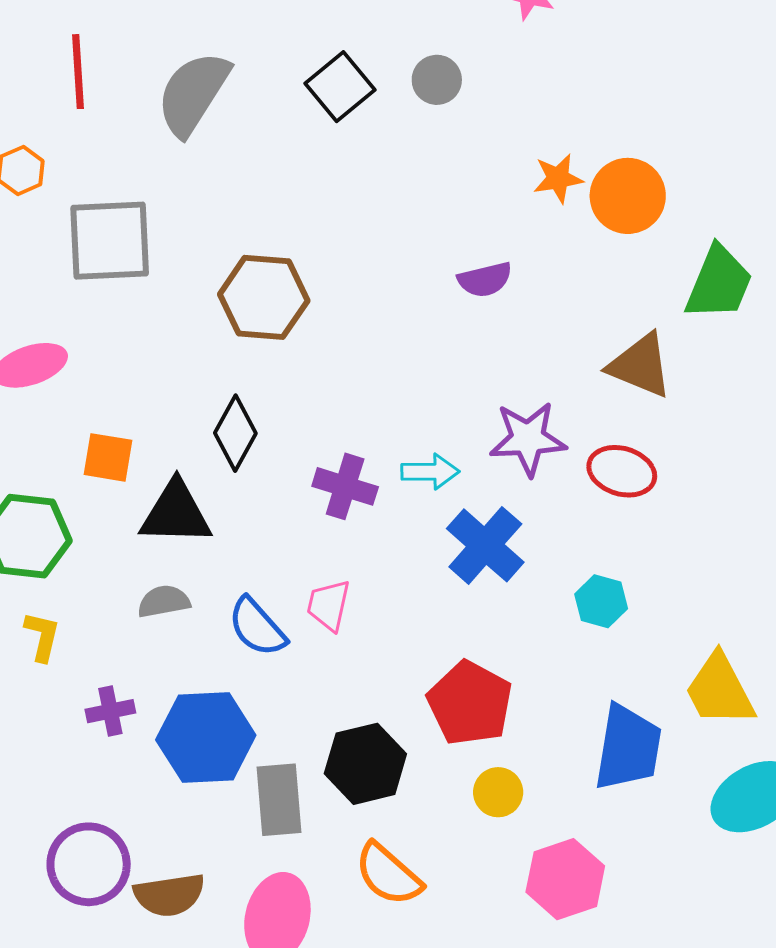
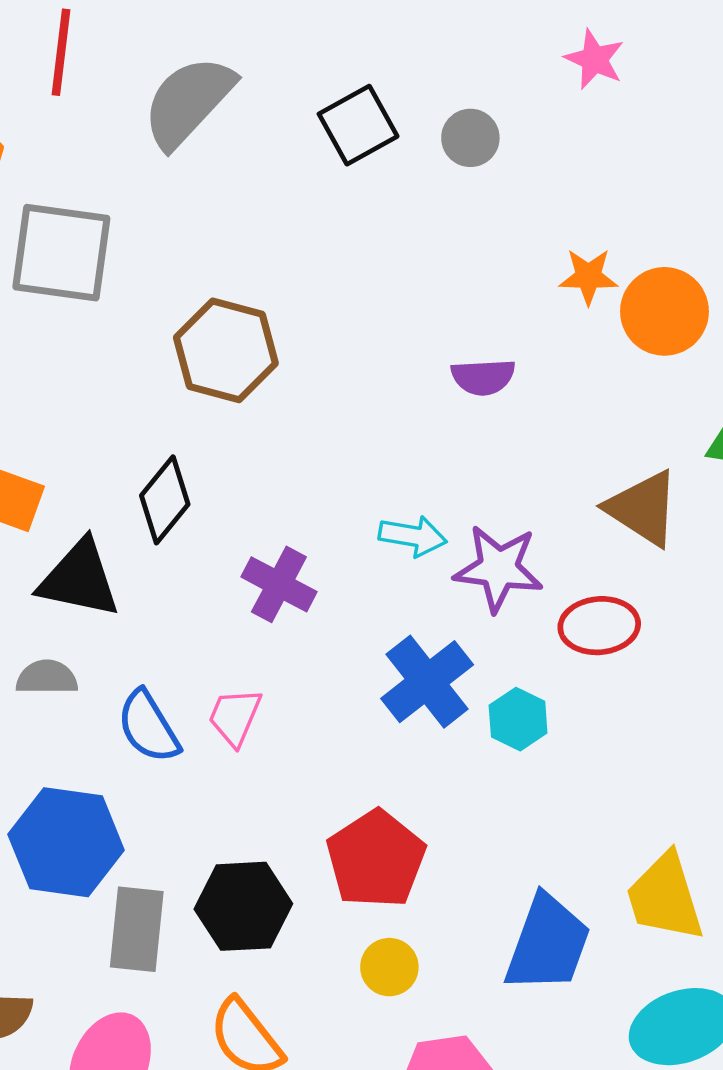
red ellipse: (622, 471) -> (599, 626), turned -32
cyan arrow: (430, 472) -> (413, 536), moved
cyan hexagon: (601, 601) -> (518, 719), moved

